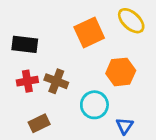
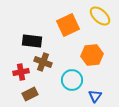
black rectangle: (25, 44) -> (32, 41), moved
red cross: (27, 81) -> (21, 72), moved

